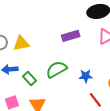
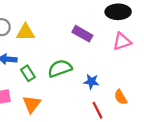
purple rectangle: (71, 36) -> (82, 34), turned 36

